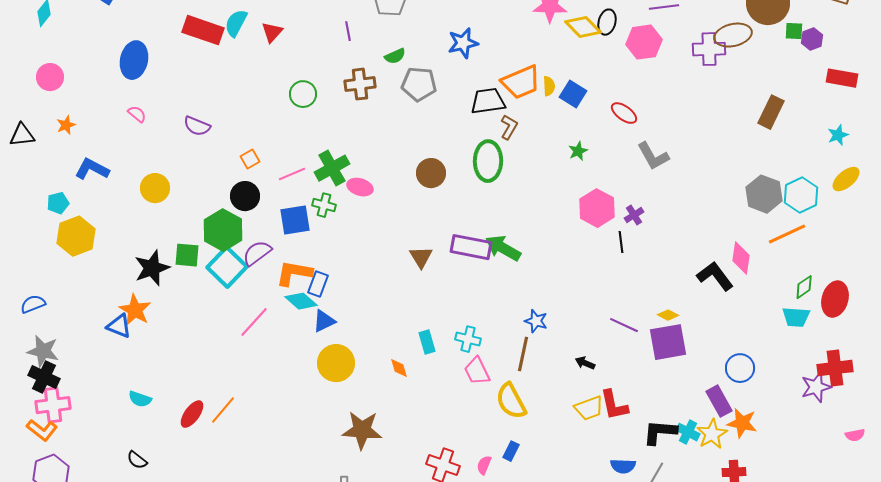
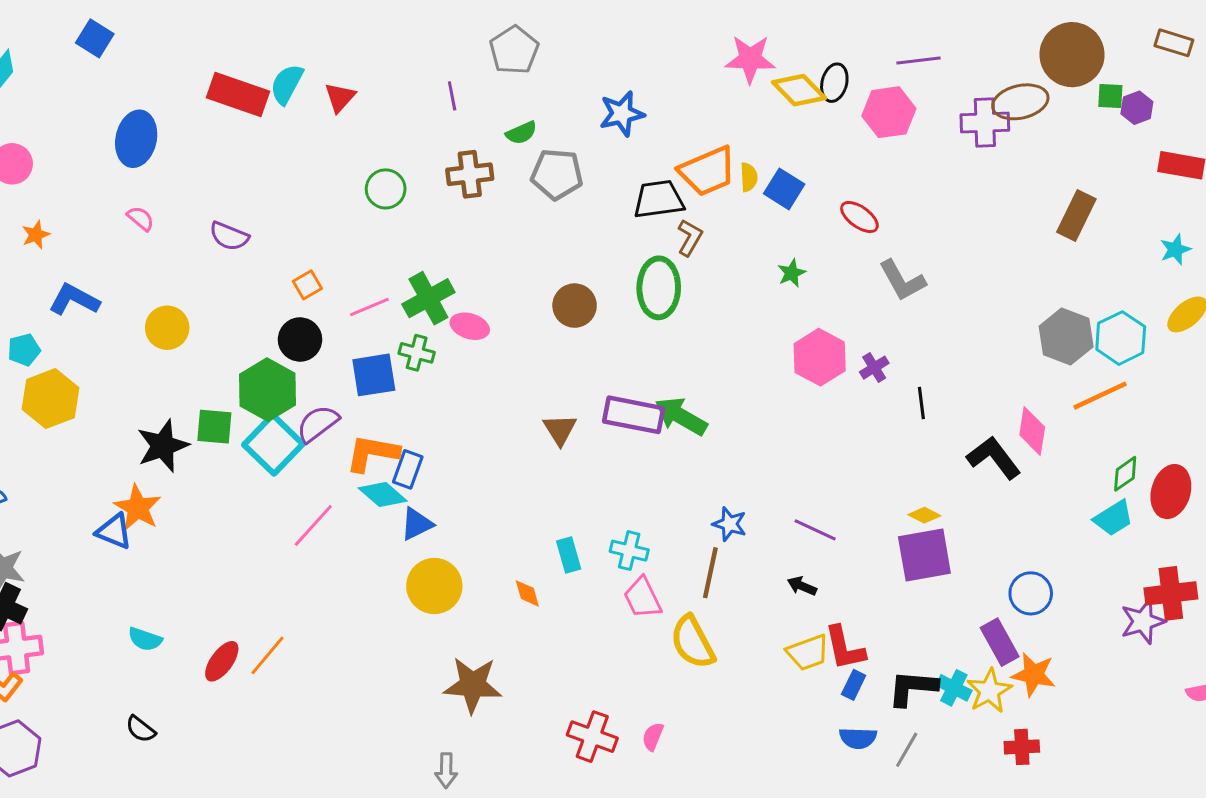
black line: (621, 242) -> (921, 403), moved
cyan trapezoid: (796, 317) -> (1113, 518), turned -36
purple line: (624, 325) -> (815, 530), moved
blue rectangle: (511, 451) -> (854, 685), moved

